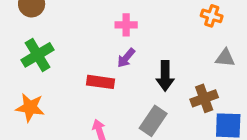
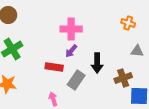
pink cross: (126, 25) -> (71, 29), size x1.5
gray rectangle: (153, 121) -> (76, 80), moved

